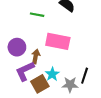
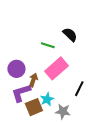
green line: (37, 15) -> (48, 45), moved
pink rectangle: (58, 41) -> (56, 68), turned -60
black line: (85, 76) -> (79, 89), moved

